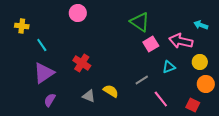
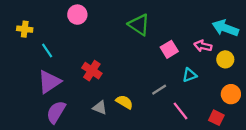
pink circle: (78, 13) -> (77, 15), moved
green triangle: (140, 22) -> (139, 25), moved
cyan arrow: (201, 25) -> (225, 28), size x1.6
pink arrow: (181, 41) -> (203, 46), size x0.7
yellow circle: (200, 62) -> (225, 59), moved
purple semicircle: (50, 100) -> (56, 112), size x1.5

